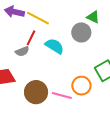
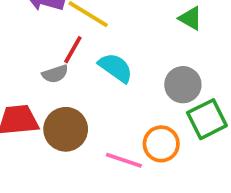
gray circle: (81, 32) -> (183, 85), moved
brown circle: (36, 92) -> (66, 129), moved

